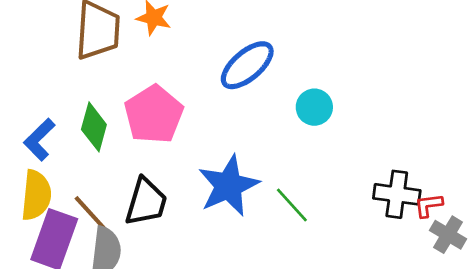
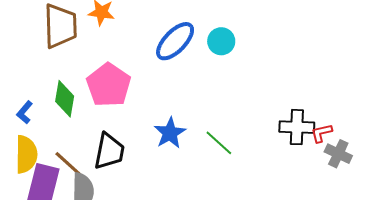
cyan circle: (314, 107) -> (221, 41), moved
blue L-shape: (39, 140) -> (25, 112), size x0.7
blue star: (229, 186) -> (170, 133), size x0.7

